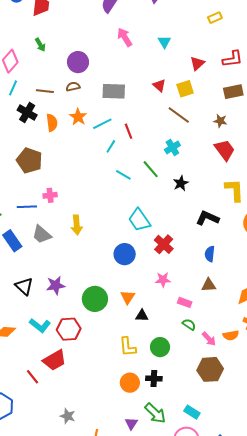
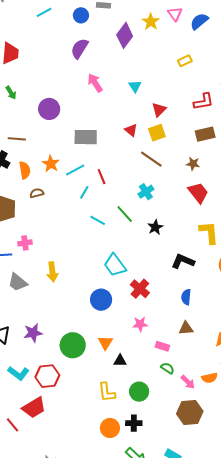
red triangle: (197, 63) -> (159, 110), moved
brown semicircle: (73, 87) -> (37, 193), moved

